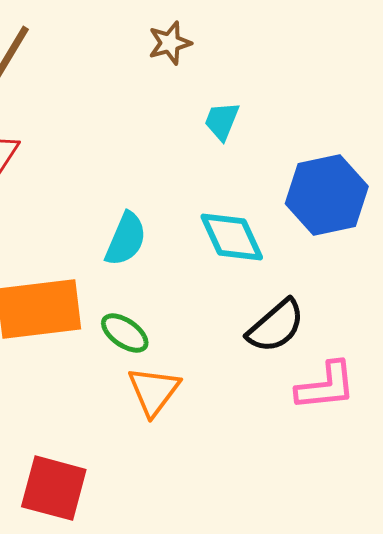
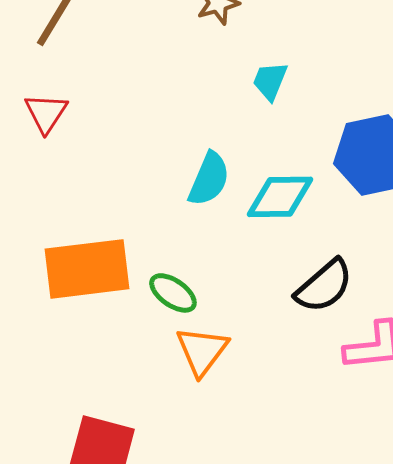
cyan diamond: (232, 237) -> (280, 197), turned -66
cyan semicircle: (126, 239) -> (209, 179), moved

